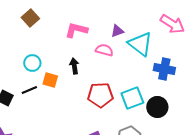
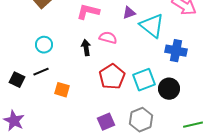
pink semicircle: (104, 50) -> (108, 38), moved
orange square: (50, 80) -> (62, 90), moved
red pentagon: (100, 95) -> (112, 77), turned -30

